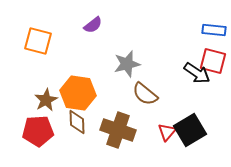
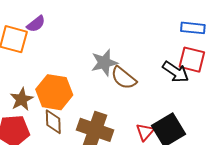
purple semicircle: (93, 25) -> (36, 24), moved
brown semicircle: (145, 94) -> (124, 78), moved

